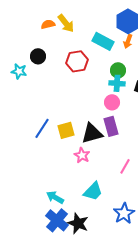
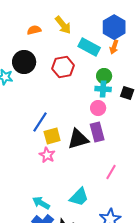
yellow arrow: (66, 23) -> (63, 25), moved
black circle: (38, 56) -> (24, 62), size x1.5
blue line: (42, 128) -> (40, 122), moved
pink star: (82, 155) -> (47, 155), moved

